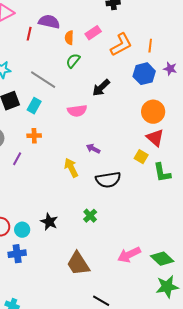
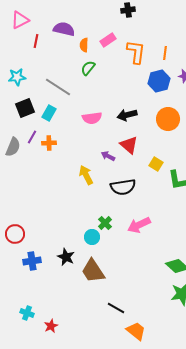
red line: (29, 34) -> (36, 41), moved
orange L-shape: (121, 45) -> (136, 52), turned -55
black arrow: (101, 88) -> (127, 115), moved, turned 30
red triangle: (155, 138) -> (129, 145), moved
purple line: (17, 159) -> (32, 137), moved
black star: (49, 222) -> (66, 257), moved
cyan circle: (22, 230) -> (92, 237), moved
pink arrow: (129, 255) -> (139, 225), moved

